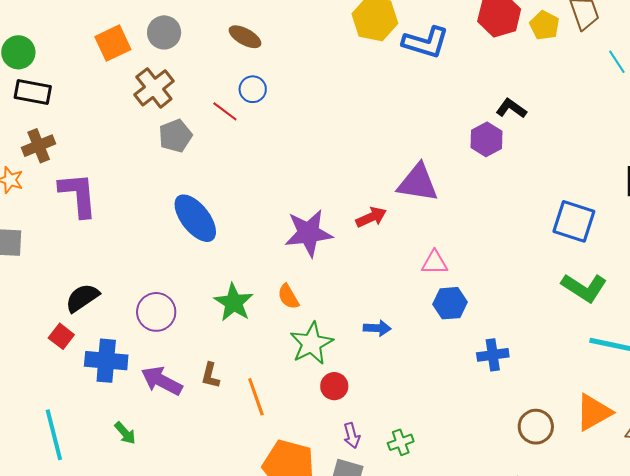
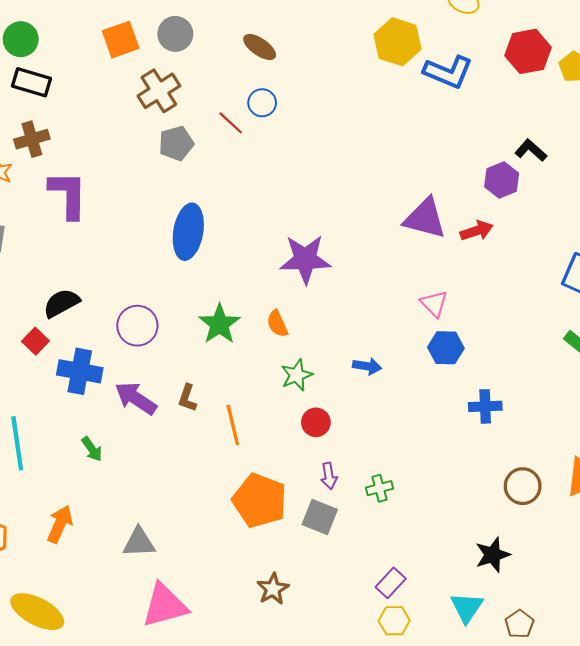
red arrow: (371, 217) -> (477, 231), moved
blue ellipse: (195, 218) -> (188, 232), turned 42
pink triangle: (434, 263) -> (434, 304), turned 40
green star: (311, 343) -> (297, 375), size x0.7

